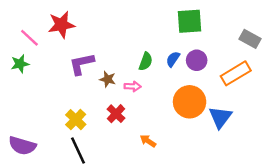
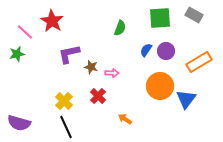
red star: (61, 25) -> (52, 21), turned -30
gray rectangle: (250, 39) -> (194, 15), moved
green semicircle: (146, 61) -> (120, 28), moved

